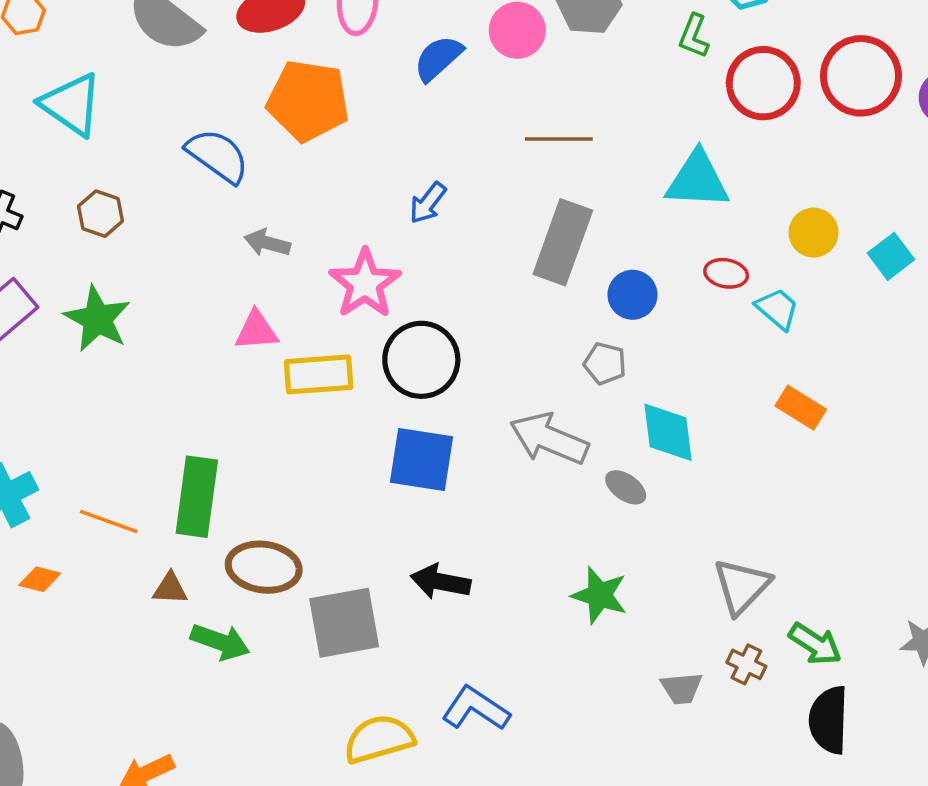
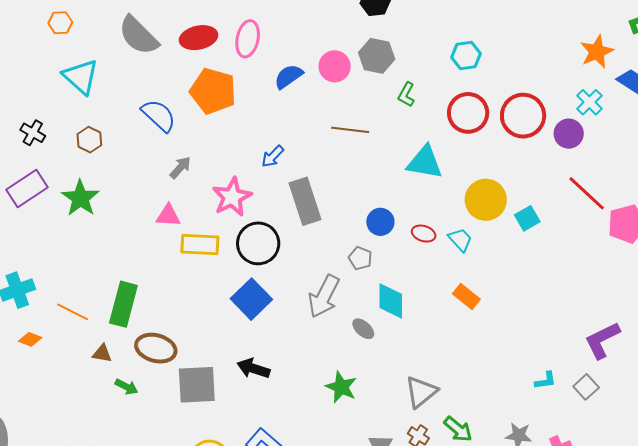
green L-shape: (694, 36) -> (406, 95), moved
yellow circle: (814, 233) -> (486, 200), size x1.5
gray rectangle: (563, 242) -> (305, 201), moved, turned -45
gray arrow: (267, 243) -> (180, 168), turned 110
red ellipse: (726, 273) -> (424, 234), moved
gray arrow: (549, 439) -> (324, 296), turned -93
blue square: (422, 460) -> (251, 299), turned 30
green arrow: (220, 642) -> (126, 387), size x0.7

